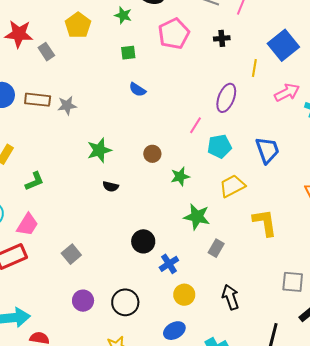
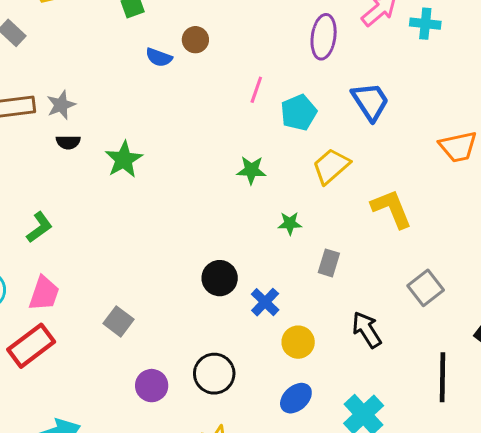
purple ellipse: (226, 98) -> (324, 37), moved
brown circle: (152, 154) -> (195, 40), moved
green star: (180, 176) -> (251, 170), turned 30
black semicircle: (111, 187) -> (68, 142), moved
green star: (197, 217) -> (290, 223), size x0.6
gray square: (293, 282) -> (426, 288), moved, turned -30

